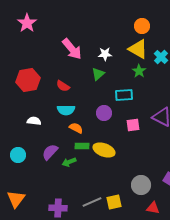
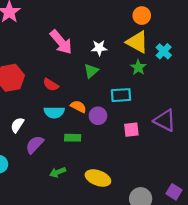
white semicircle: (34, 121) -> (17, 125), turned -64
orange semicircle: (76, 128) -> (78, 107), moved
green rectangle: (82, 146) -> (73, 138), moved
yellow ellipse: (104, 150) -> (98, 178), moved
purple semicircle: (50, 152) -> (35, 145), moved

